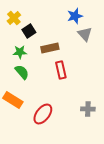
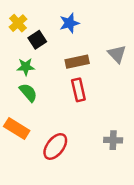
blue star: (75, 16) -> (69, 23), moved
gray triangle: (85, 34) -> (117, 54), moved
brown rectangle: (50, 48) -> (77, 62), moved

